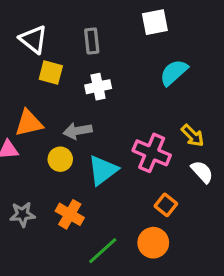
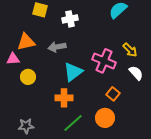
yellow circle: (60, 159) -> (28, 77), moved
gray star: (22, 214) -> (26, 126), moved
orange cross: (70, 214) -> (64, 98), moved, turned -30

